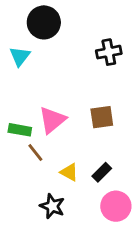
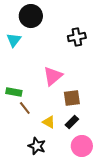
brown square: (102, 117) -> (72, 98), moved
pink triangle: (52, 120) -> (53, 76), moved

